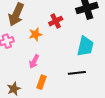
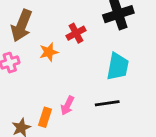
pink arrow: (34, 61) -> (67, 106), moved
orange rectangle: (41, 82) -> (45, 117), moved

